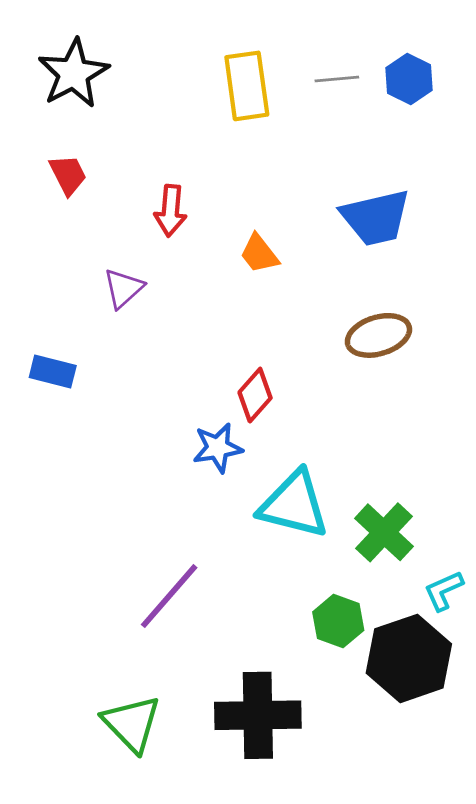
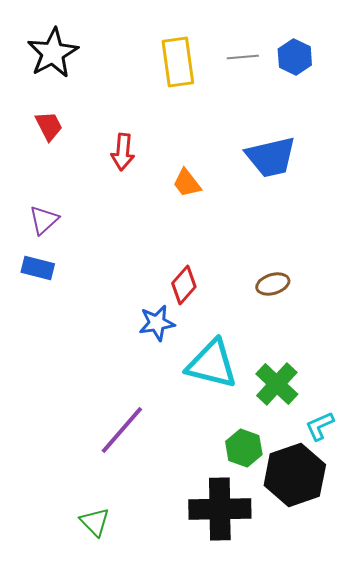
purple triangle: (123, 288) -> (44, 220), moved
brown ellipse: (378, 335) -> (273, 284), moved, size x0.7
black cross: (258, 715) -> (220, 509), moved
green triangle: (132, 724) -> (95, 522), size x0.7

